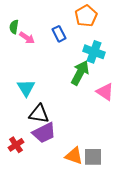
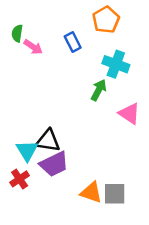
green arrow: (80, 73) -> (99, 90), size x0.7
cyan triangle: (26, 88) -> (27, 151), moved

